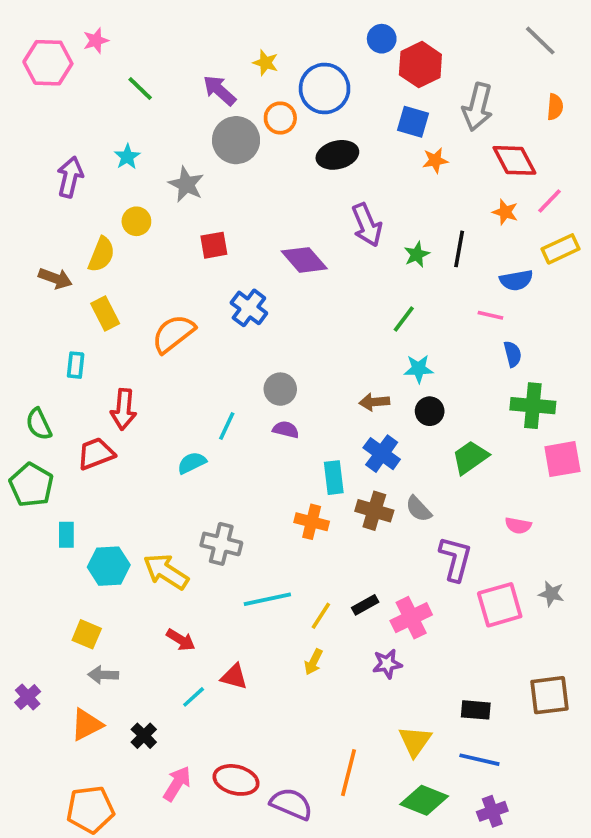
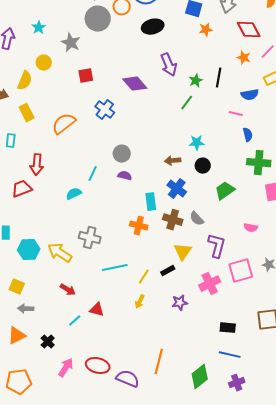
green line: (404, 319) -> (187, 103), moved
pink cross: (411, 618) -> (210, 284), moved
yellow triangle: (415, 741) -> (183, 252), moved
green diamond: (424, 800) -> (200, 377), turned -60

